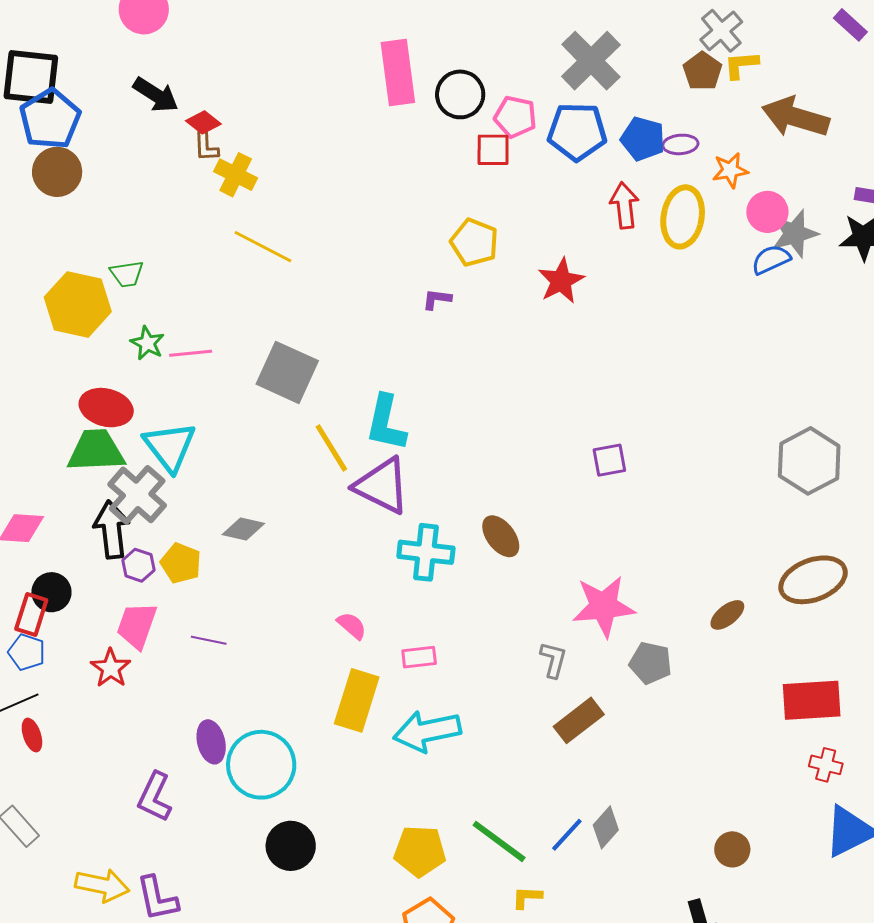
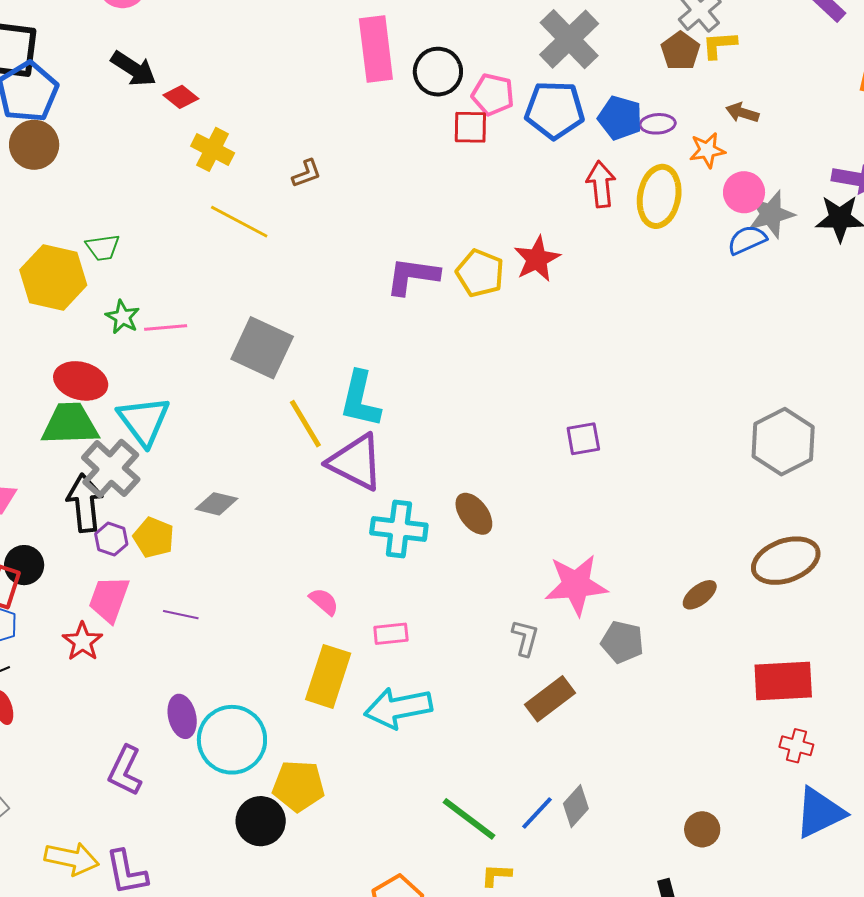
brown arrow: (796, 117) -> (742, 113), moved, size x0.5
brown L-shape: (206, 147) -> (307, 173), moved, turned -108
yellow pentagon: (474, 242) -> (480, 273), moved
purple L-shape: (437, 299) -> (412, 276), size x1.8
yellow pentagon: (420, 851) -> (299, 786), moved

